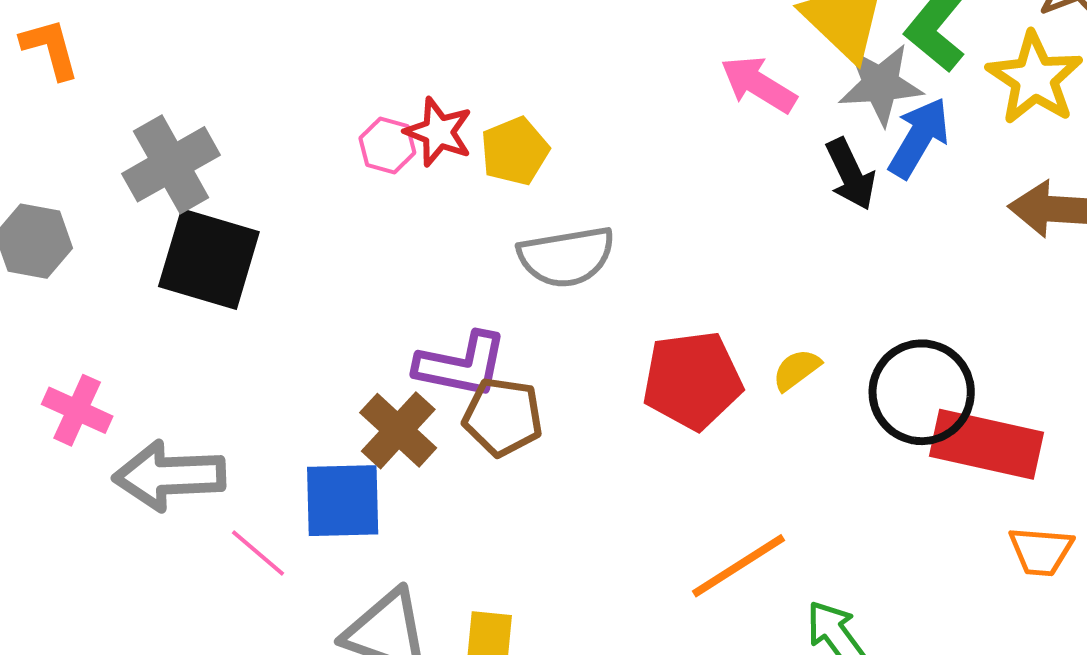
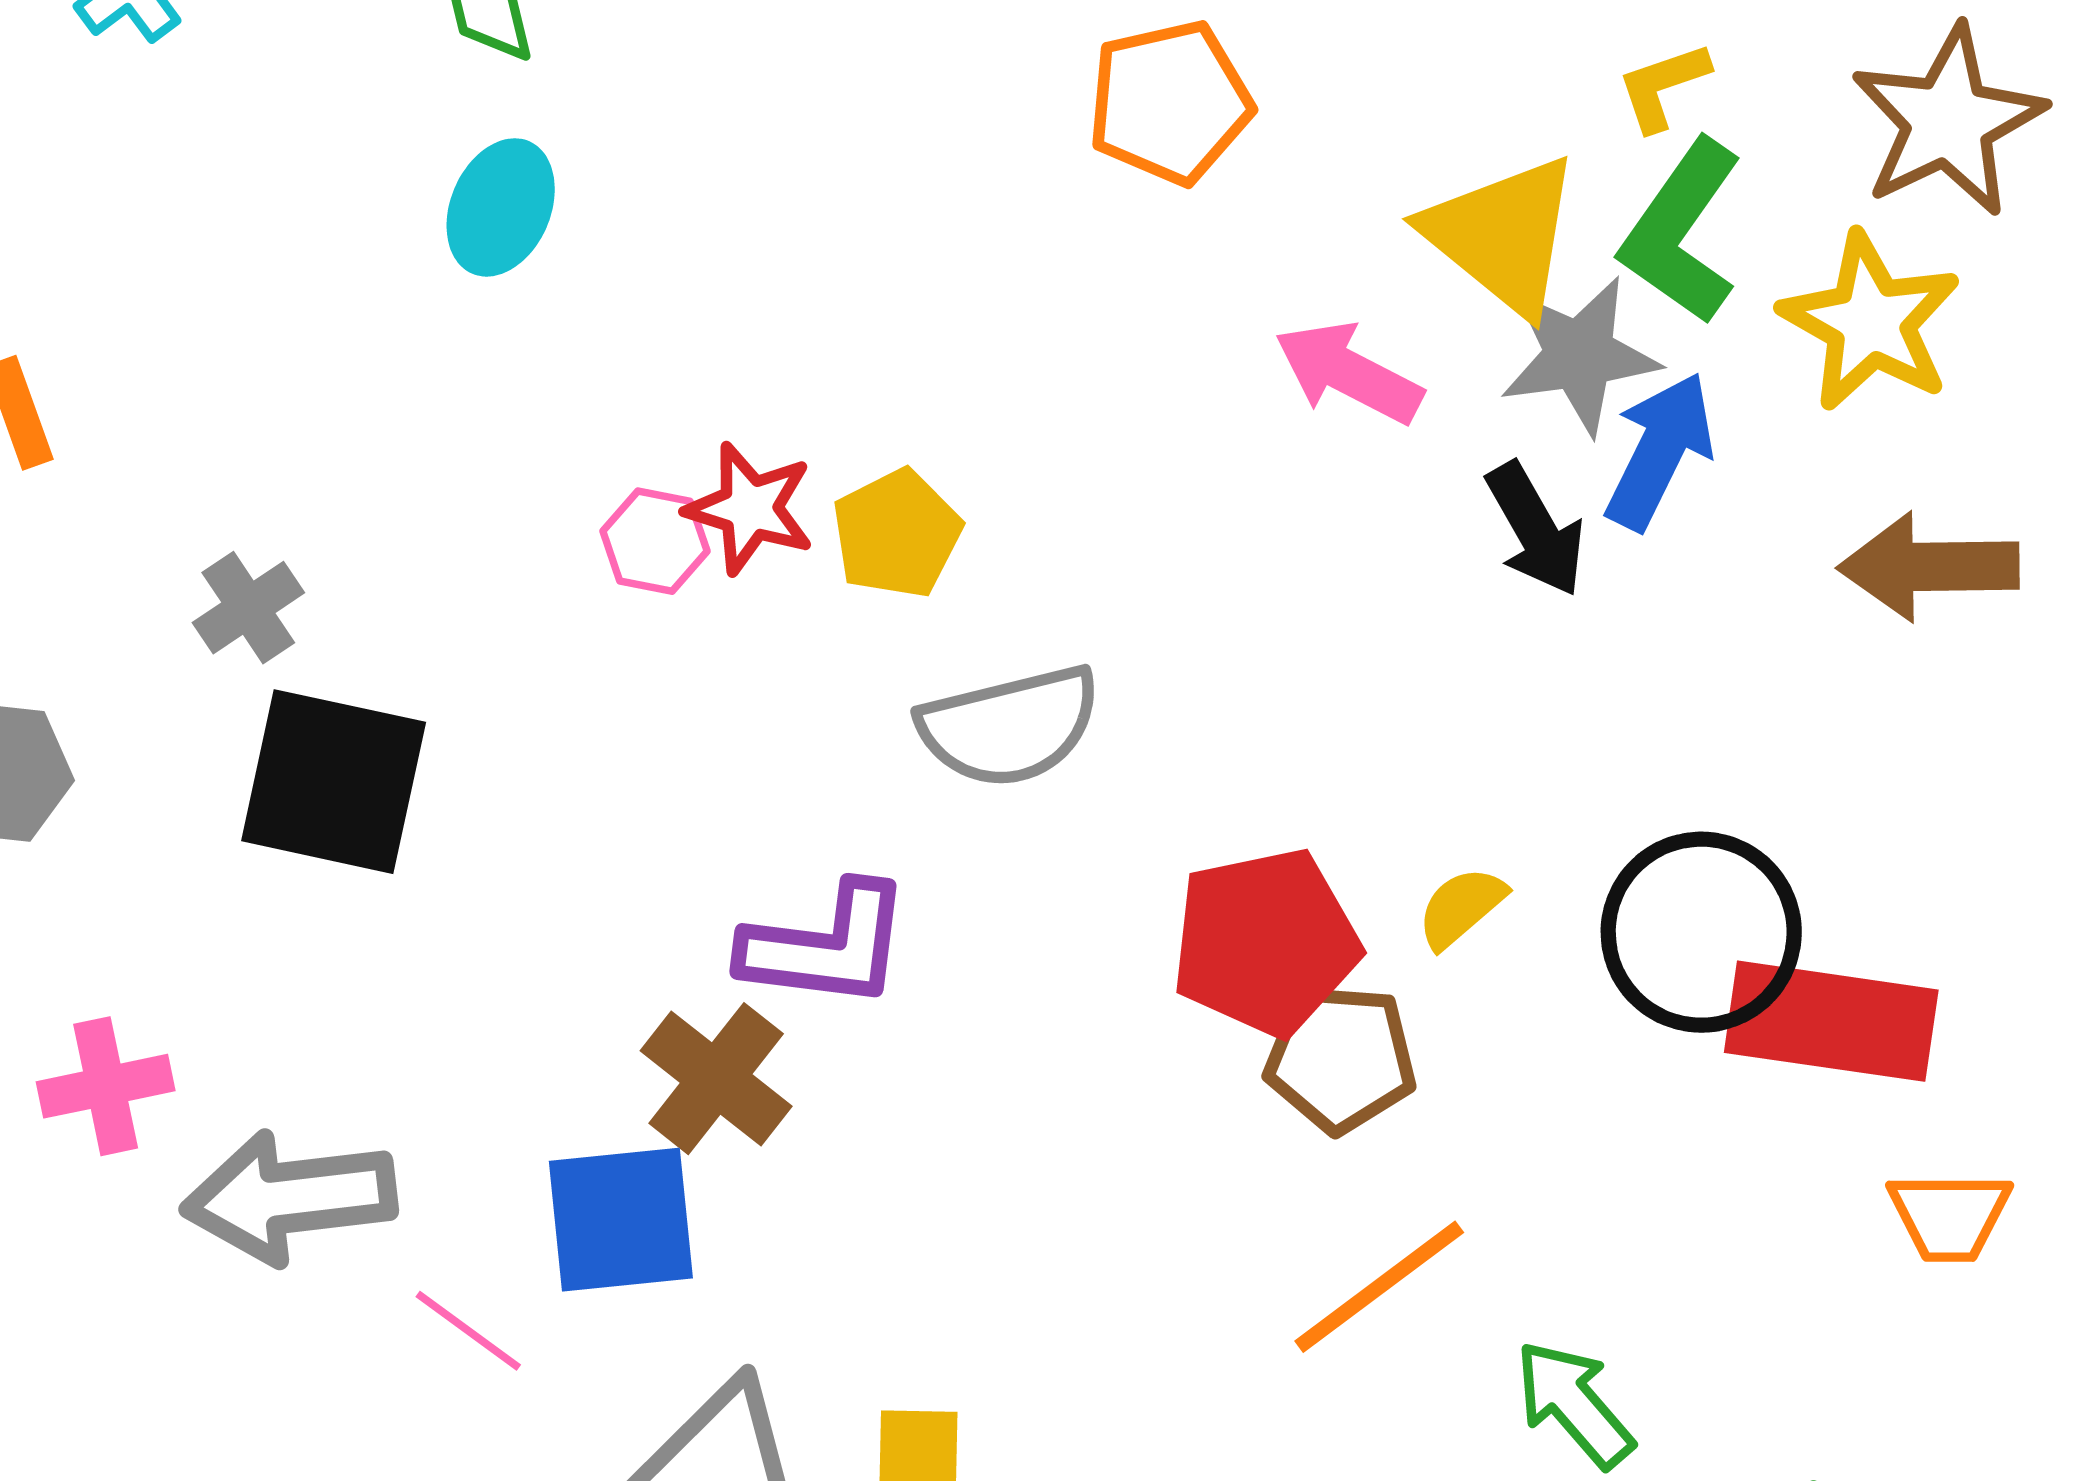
gray cross: (171, 164) -> (248, 608), size x0.6
pink cross: (77, 410) -> (106, 1086), turned -32
brown pentagon: (503, 417) -> (1341, 1058), moved

